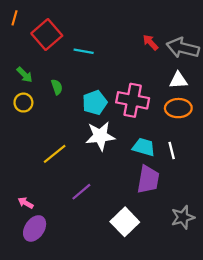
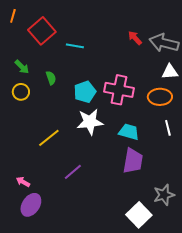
white triangle: (178, 80) -> (170, 72), moved
white line: (172, 150) -> (168, 128), moved
white square: (125, 222) -> (139, 215), moved

